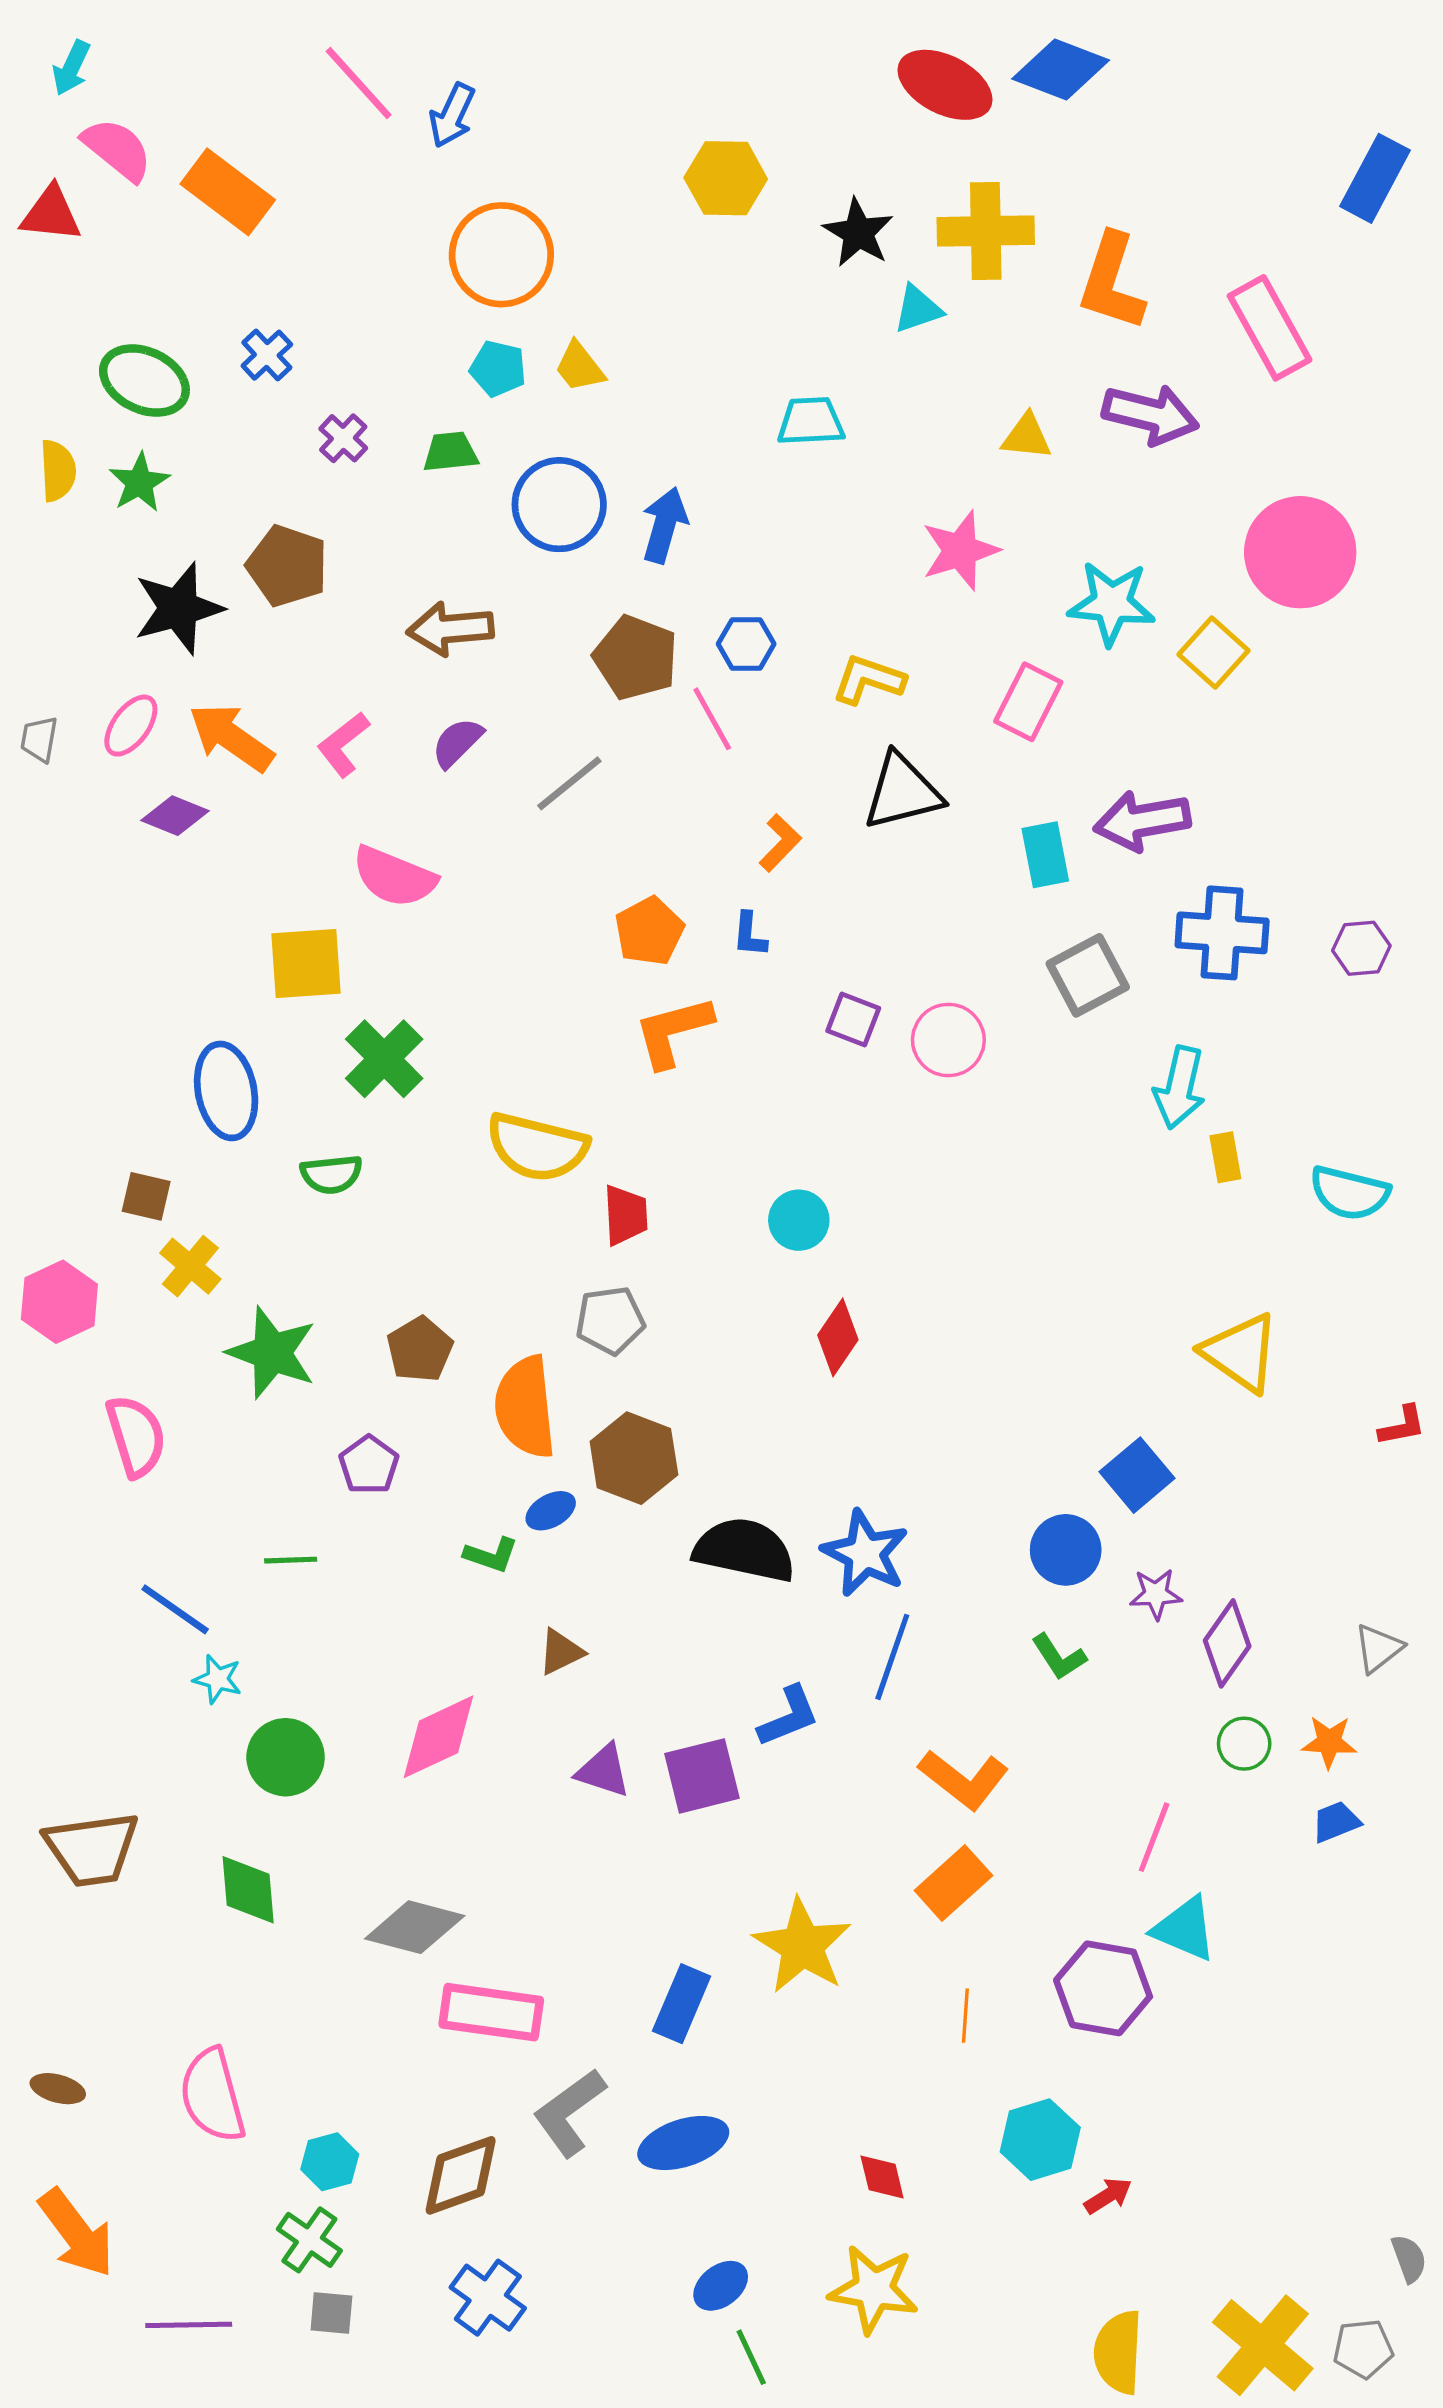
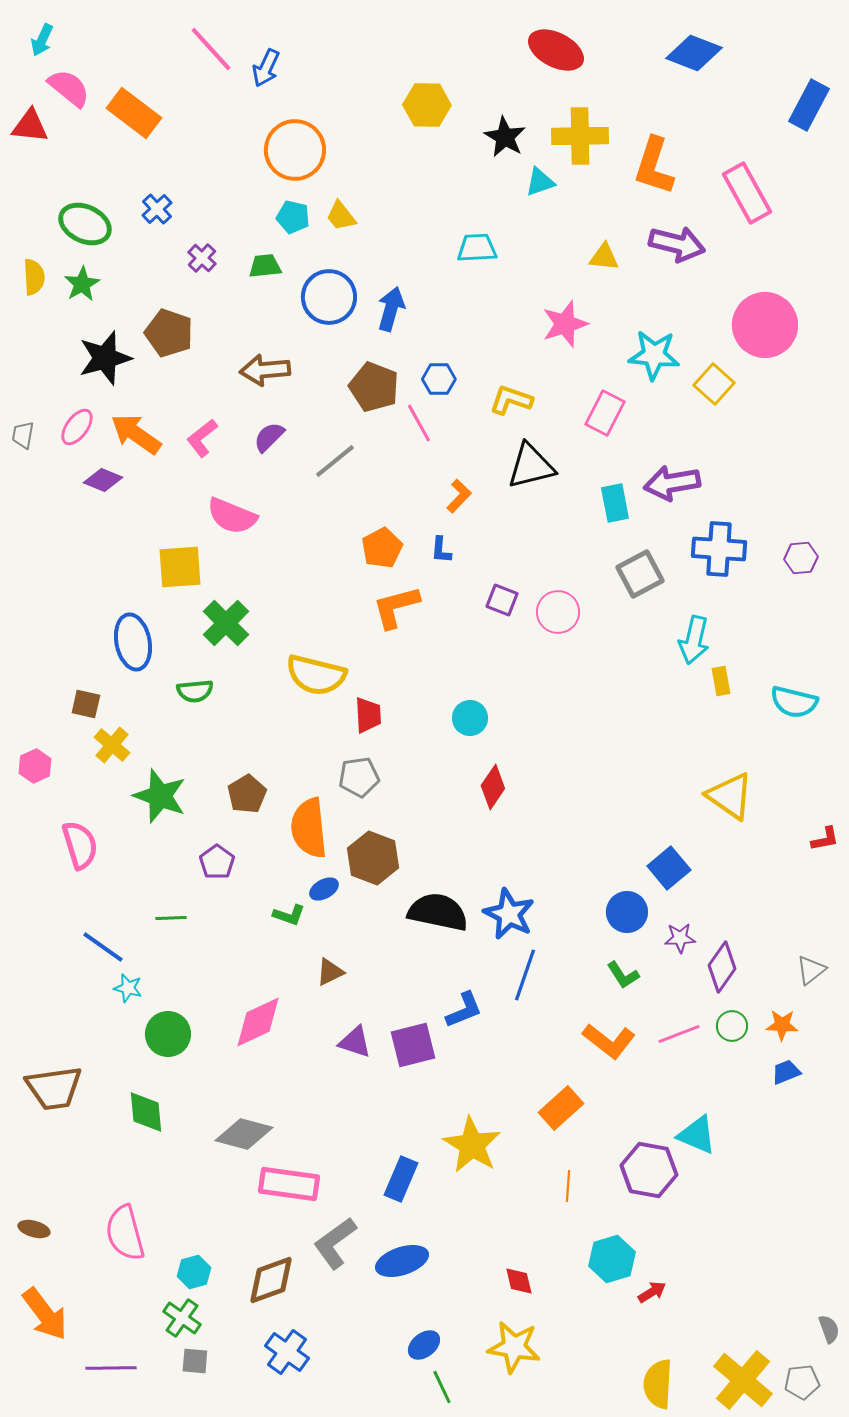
blue diamond: (1061, 70) -> (694, 53), moved
pink hexagon: (59, 1302) -> (35, 766), size x0.7
orange L-shape: (964, 1779) -> (609, 1041), moved
pink line: (1154, 1837) -> (679, 1034), moved, turned 48

